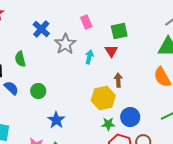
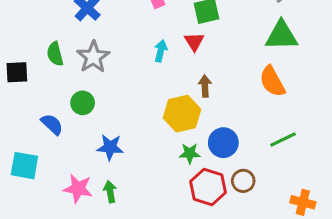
gray star: (65, 44) -> (93, 57), moved
blue semicircle: (11, 88) -> (52, 124), moved
blue star: (56, 120) -> (110, 147), turned -30

